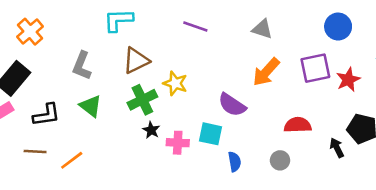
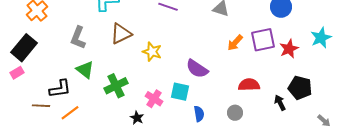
orange arrow: (266, 72) -> (235, 43), moved, size x0.7
green cross: (142, 100) -> (116, 86), moved
black L-shape: (46, 115) -> (60, 89), moved
black star: (151, 130) -> (137, 118), moved
pink cross: (178, 143) -> (154, 99), turned 30

